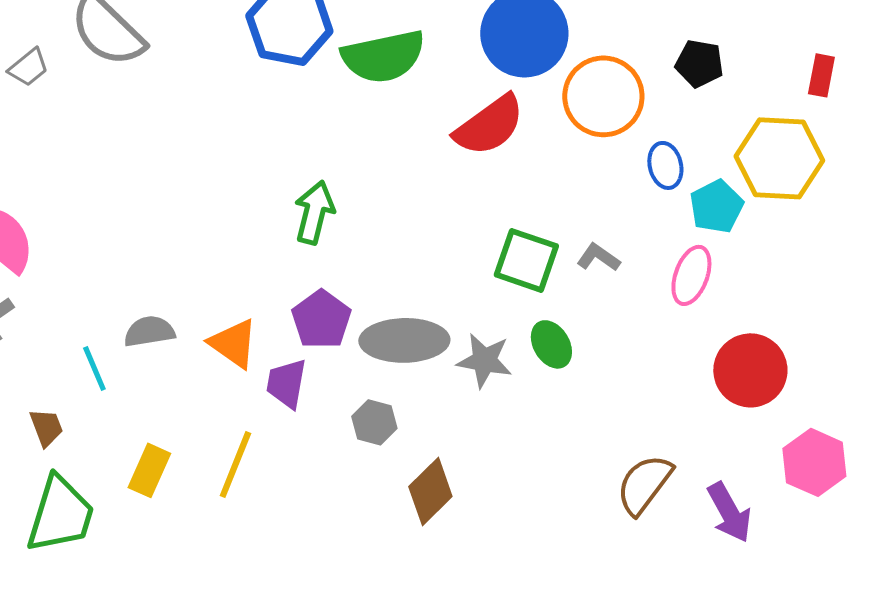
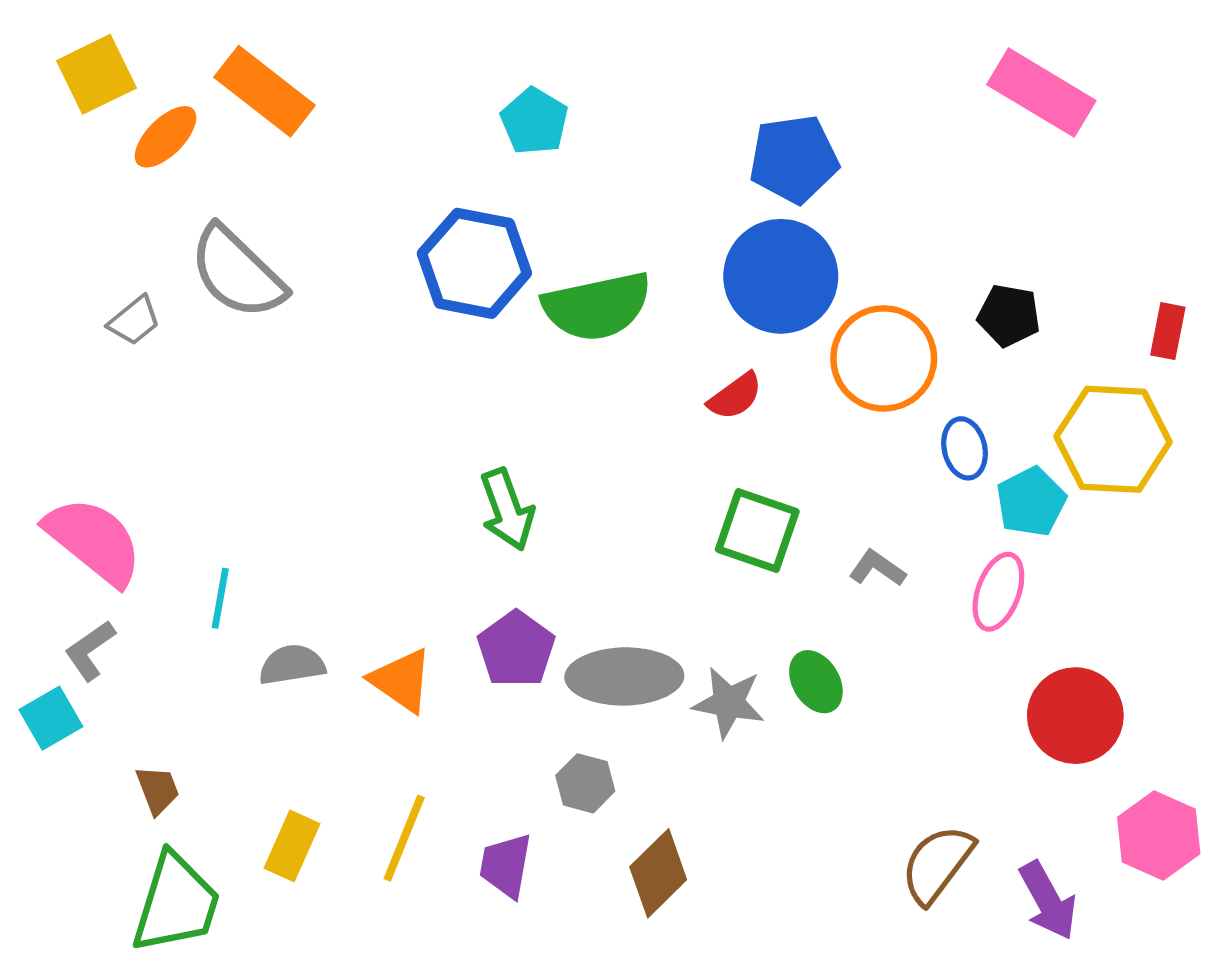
red semicircle: (489, 125) -> (735, 396), size x0.6
green arrow: (314, 212) -> (507, 510), turned 146
green square: (526, 260) -> (757, 530), moved
cyan line: (94, 368) -> (220, 598), moved, turned 33
purple trapezoid: (286, 383) -> (506, 865), moved

